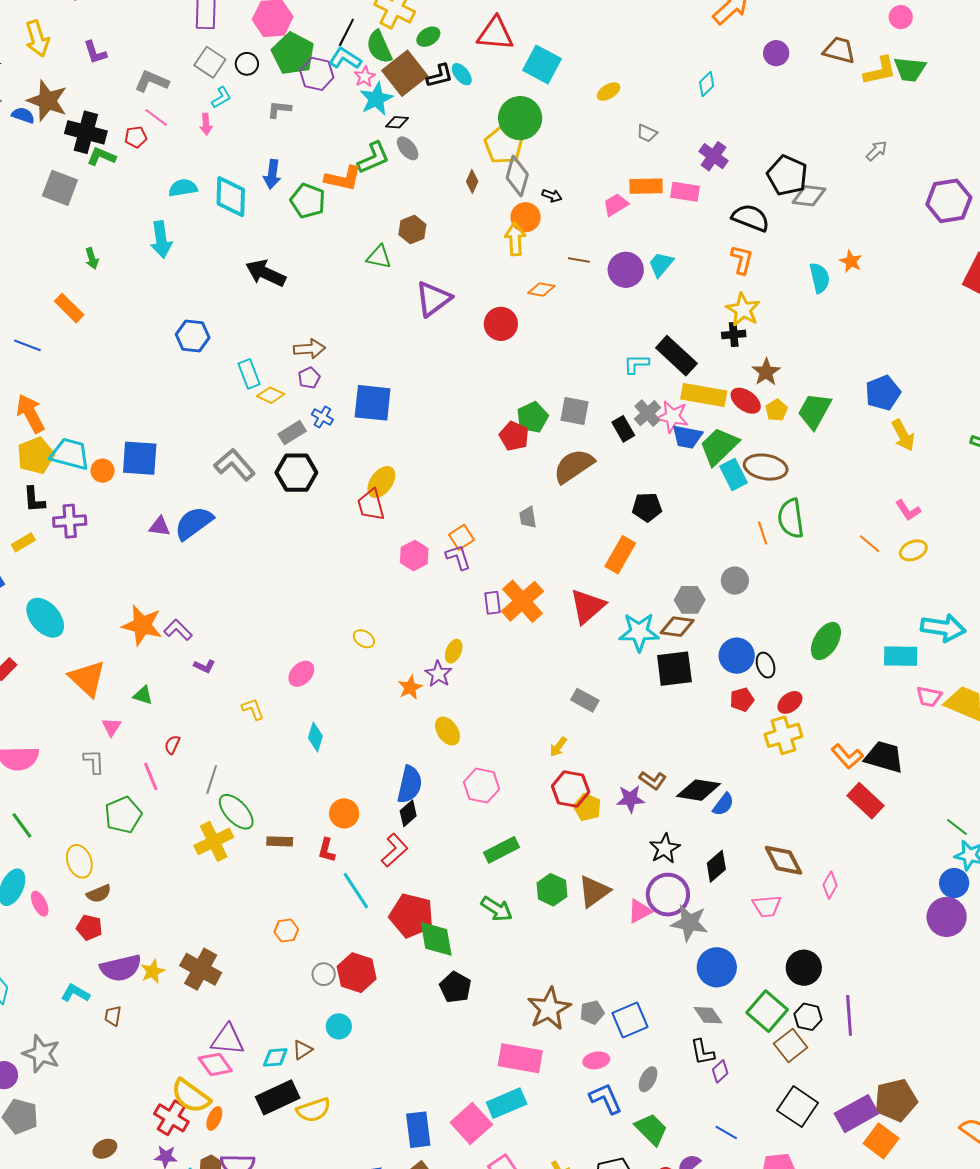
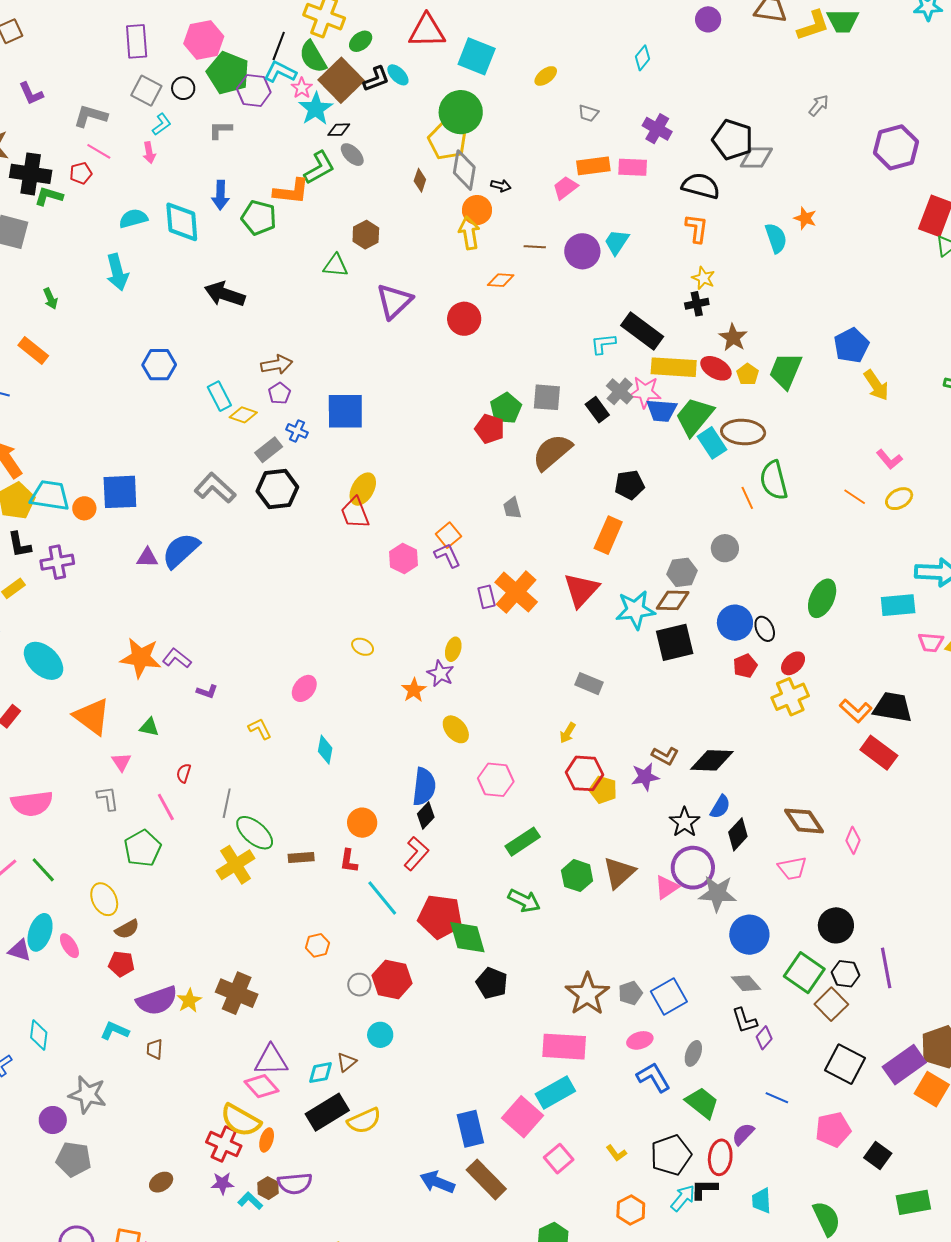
yellow star: (743, 310) -> (703, 278), size x0.7
blue semicircle: (723, 804) -> (720, 807), moved

